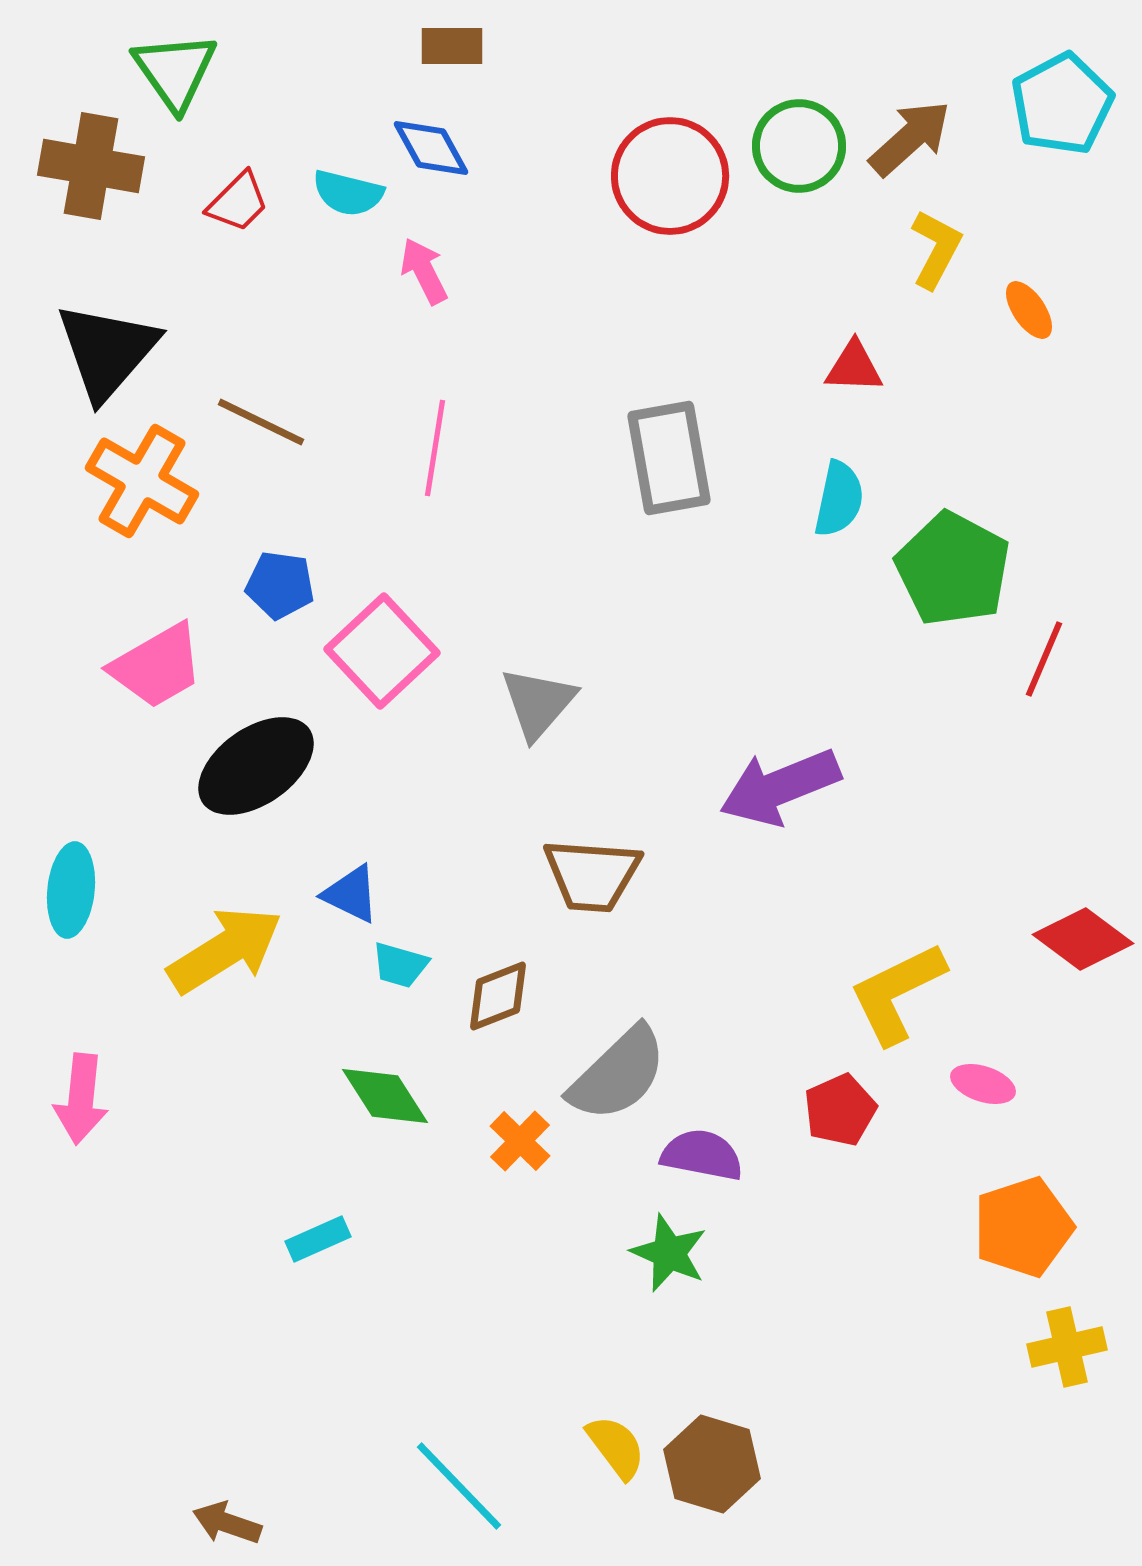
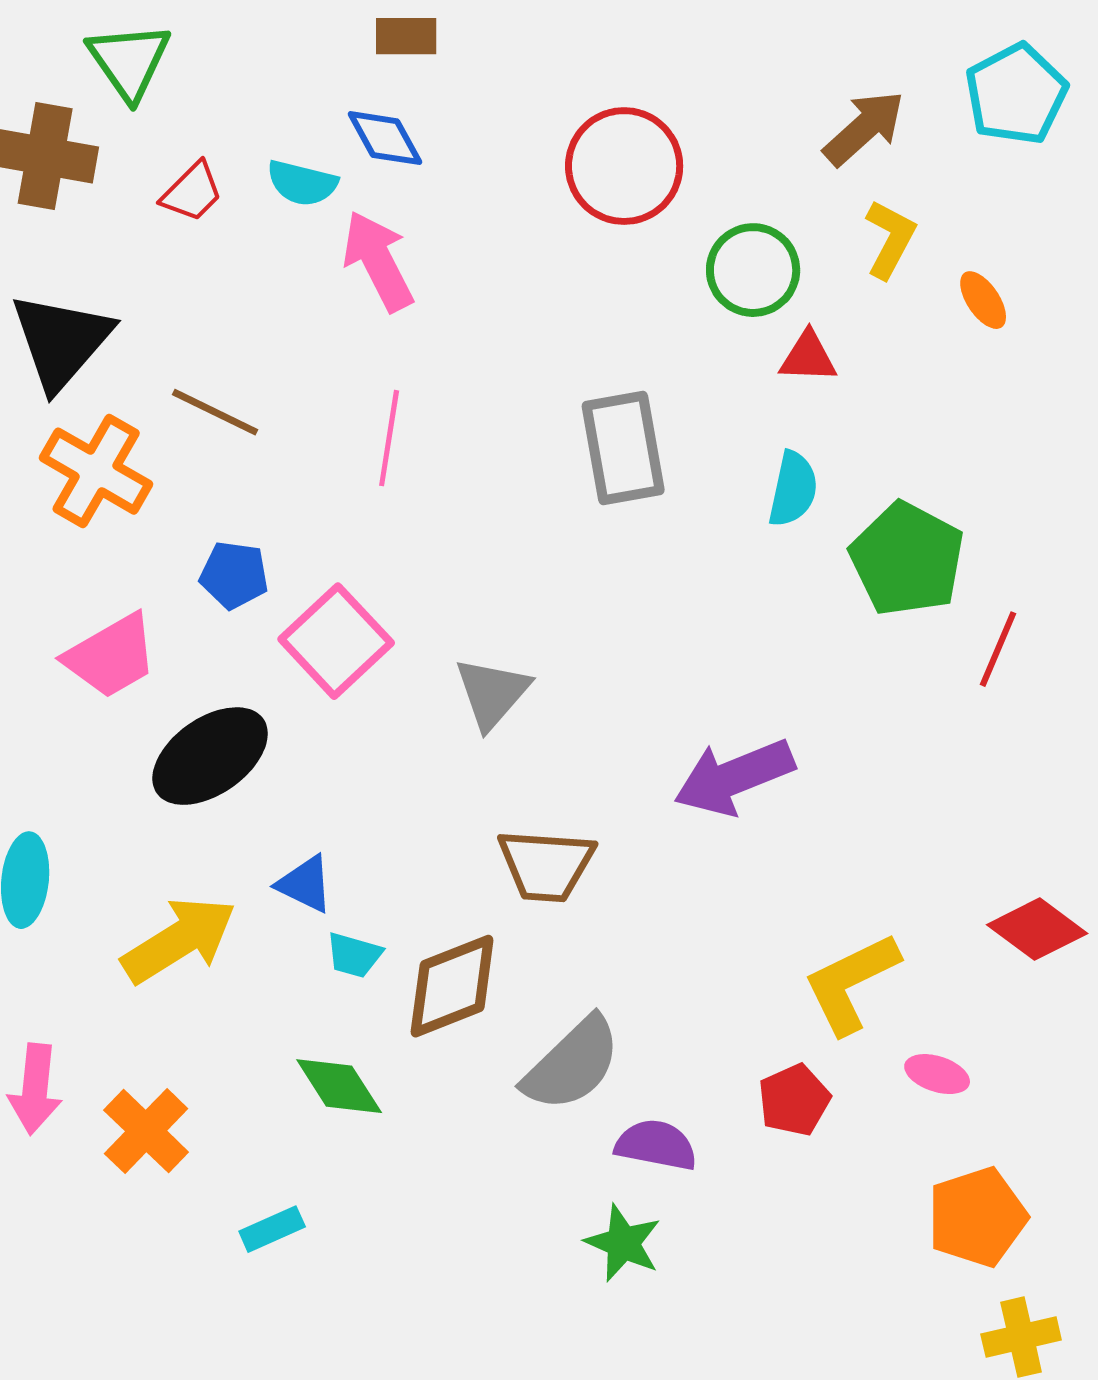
green circle: (799, 146) -> (753, 270), moved
pink arrow: (424, 271) -> (378, 261), size x1.5
brown diamond: (498, 996) -> (452, 986), size x1.5
orange cross: (520, 1141) -> (146, 1131), moved, size x1.4

